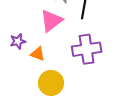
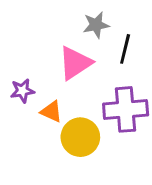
yellow circle: (51, 83) -> (80, 137), moved

